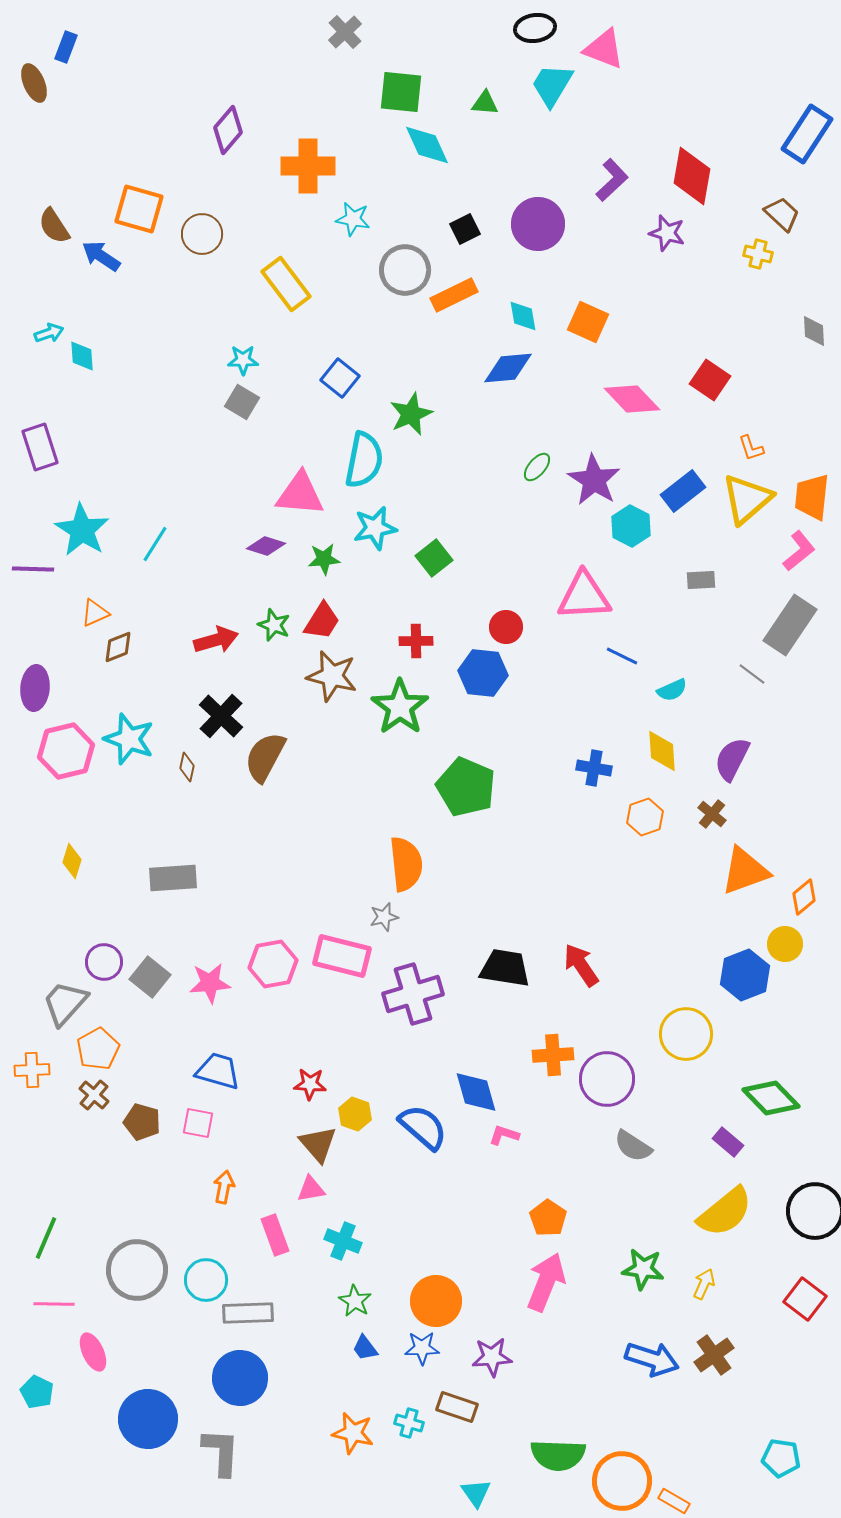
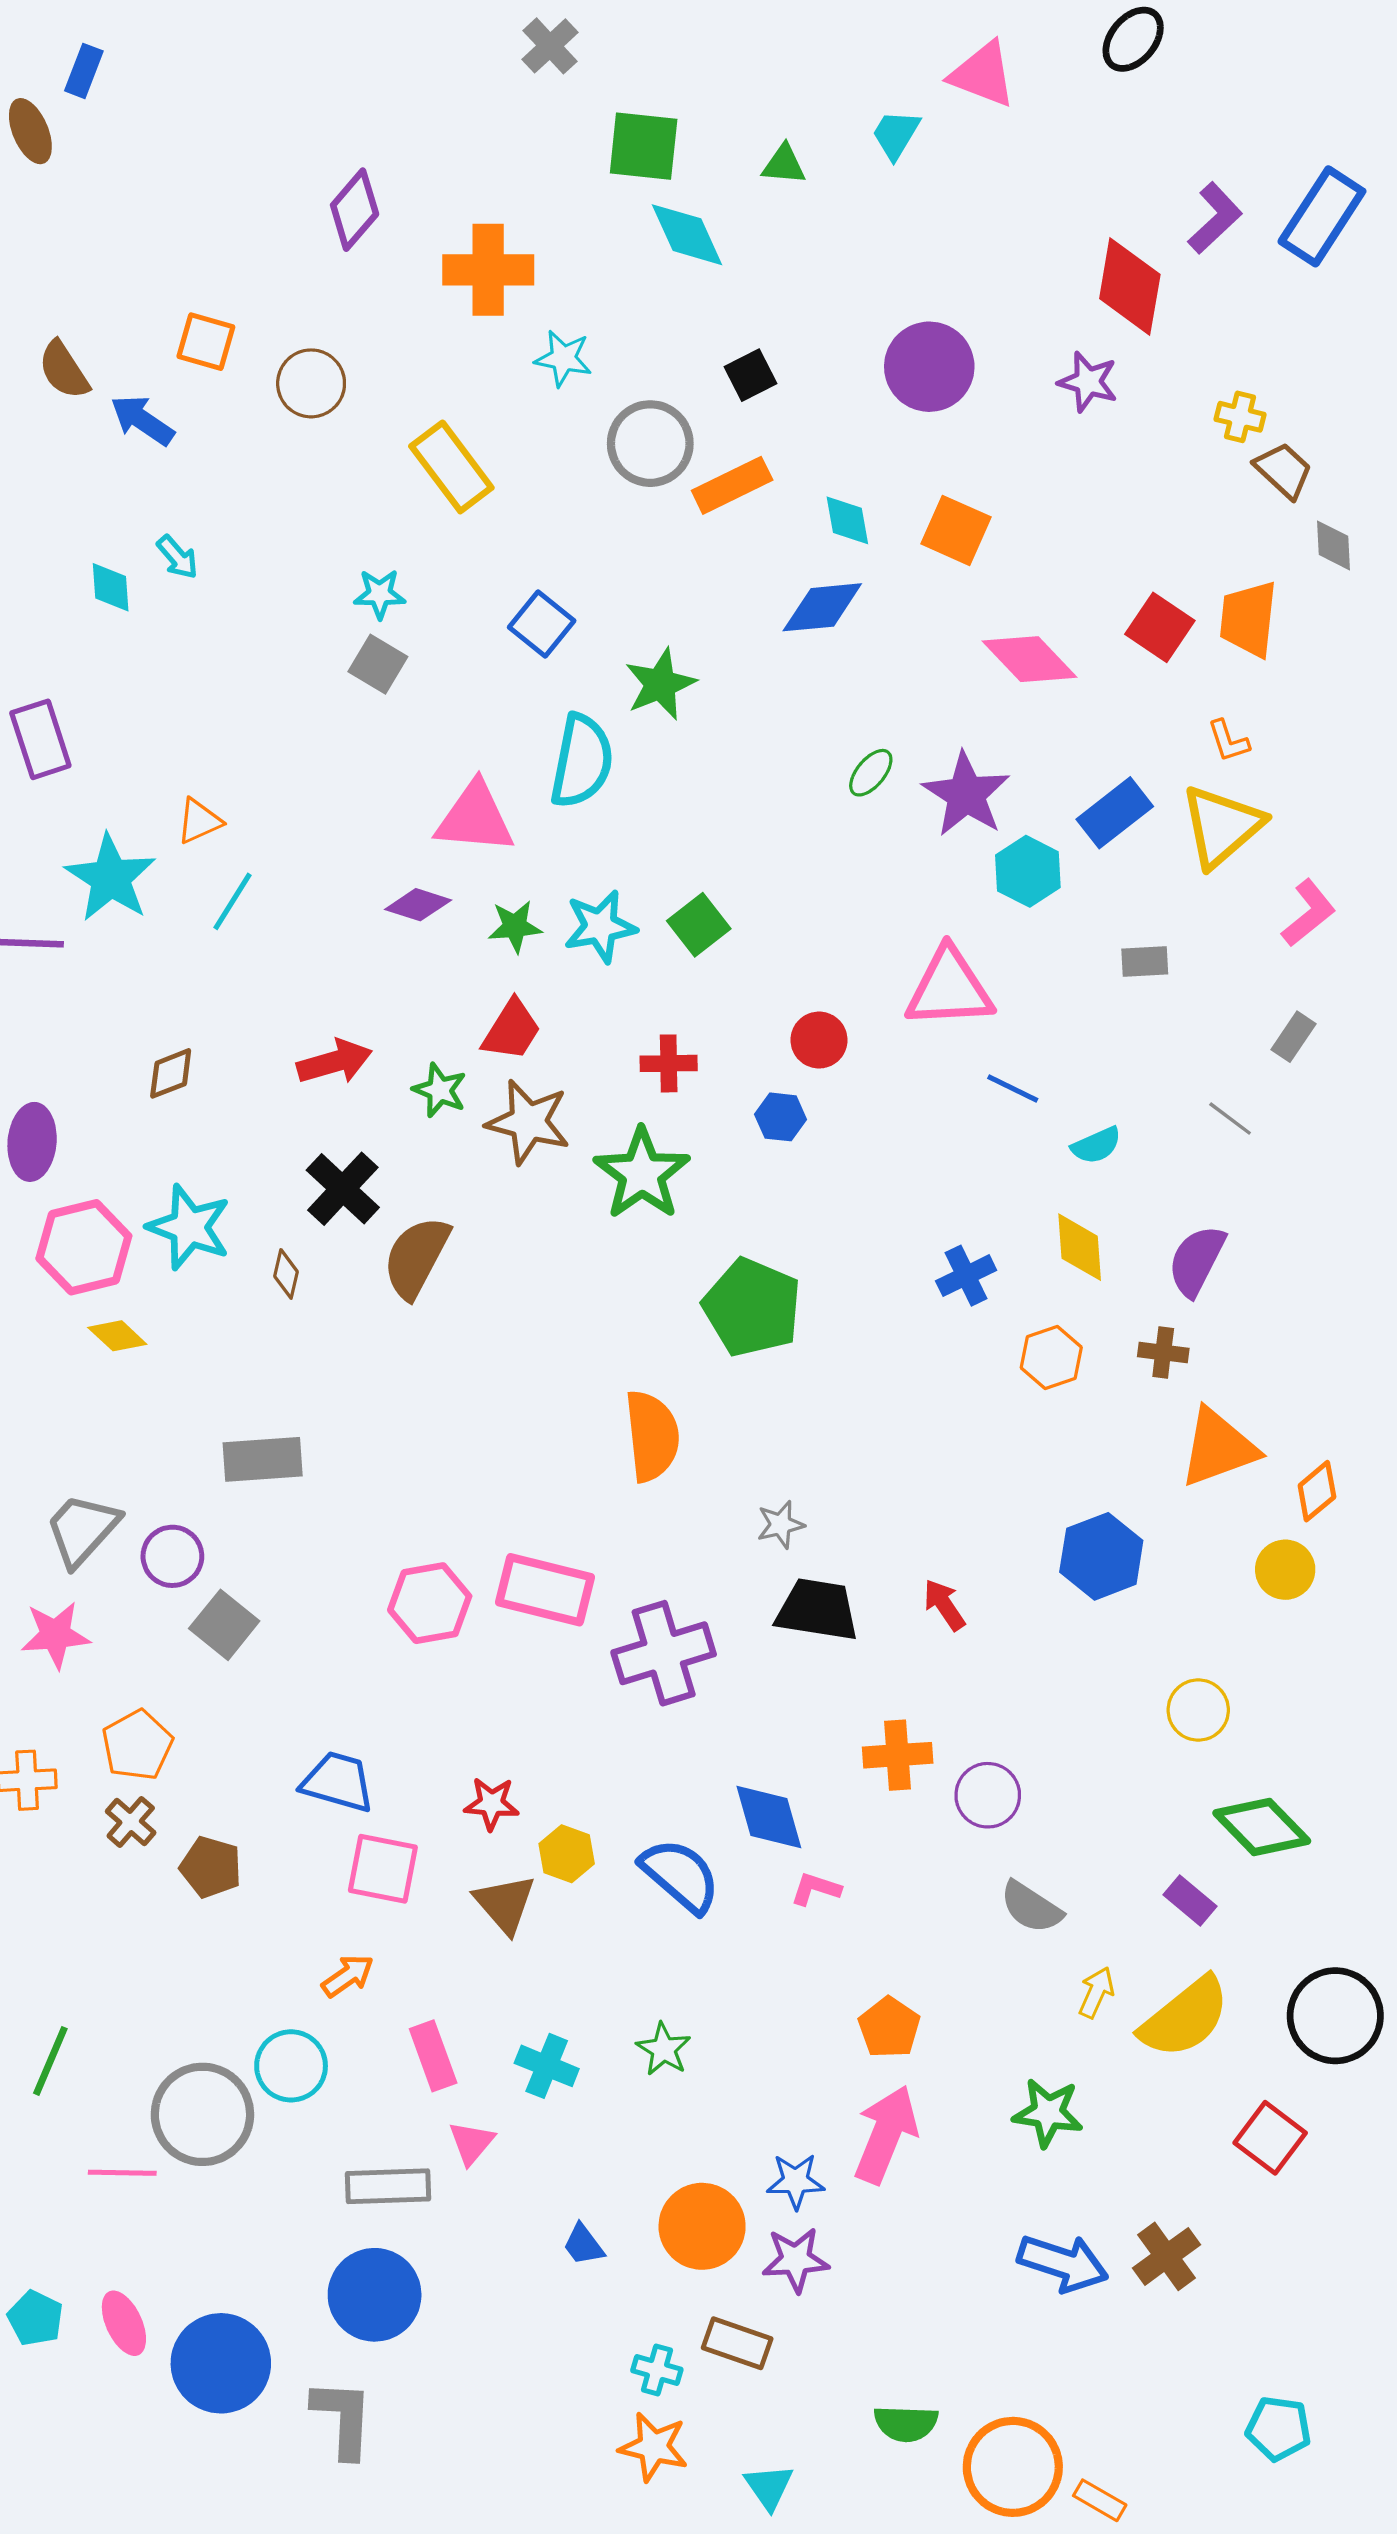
black ellipse: (535, 28) -> (1133, 39), moved, turned -42
cyan trapezoid: (552, 85) -> (896, 134), size x0.7
purple L-shape: (612, 180) -> (1215, 218), moved
orange square: (139, 209) -> (206, 342), size x0.7
brown trapezoid: (782, 214) -> (1283, 470), moved
purple circle: (538, 224) -> (929, 367), moved
cyan arrow: (49, 333) -> (177, 557), moved, turned 68
orange trapezoid: (812, 497) -> (1248, 619), moved
cyan star: (375, 528) -> (600, 926), moved
orange triangle: (95, 613) -> (199, 821), moved
green star: (274, 625) -> (440, 1090), moved
gray rectangle: (790, 625) -> (1294, 1037), size x0.5
blue hexagon: (483, 673) -> (781, 1117), size x0.6
blue cross: (594, 768) -> (966, 1276), turned -36
brown cross: (712, 814) -> (1163, 1352), turned -32
yellow diamond: (72, 861) -> (117, 1336), moved, turned -64
gray star: (384, 917) -> (781, 1525), moved
purple circle: (104, 962) -> (172, 1556), moved
red arrow: (581, 965) -> (944, 1605), size x0.7
blue hexagon: (745, 975) -> (1101, 1556), moved
pink star: (210, 983) -> (55, 1635), moved
gray trapezoid: (65, 1003) -> (82, 1530), moved
yellow circle: (686, 1034) -> (1198, 1710), moved, size x0.7
purple circle: (607, 1079) -> (988, 1795), size x0.7
pink square: (198, 1123) -> (383, 1869), moved, size x1.4
orange arrow: (224, 1187) -> (348, 1976), turned 44
pink triangle: (311, 1189) -> (471, 2143), moved, turned -40
cyan circle: (206, 1280) -> (291, 2066), moved
yellow arrow: (704, 1284) -> (1096, 1992), moved
red square: (805, 1299) -> (1270, 2138), moved
green star: (355, 1301) -> (664, 2049), moved
orange circle: (436, 1301) -> (702, 2226), moved
pink line: (54, 1304) -> (122, 2173), moved
blue star: (422, 1348) -> (796, 2181), moved
pink ellipse: (93, 1352) -> (124, 2323), moved
orange star: (353, 1433) -> (654, 2447), moved
green semicircle: (558, 1455) -> (906, 2423), size x0.7

